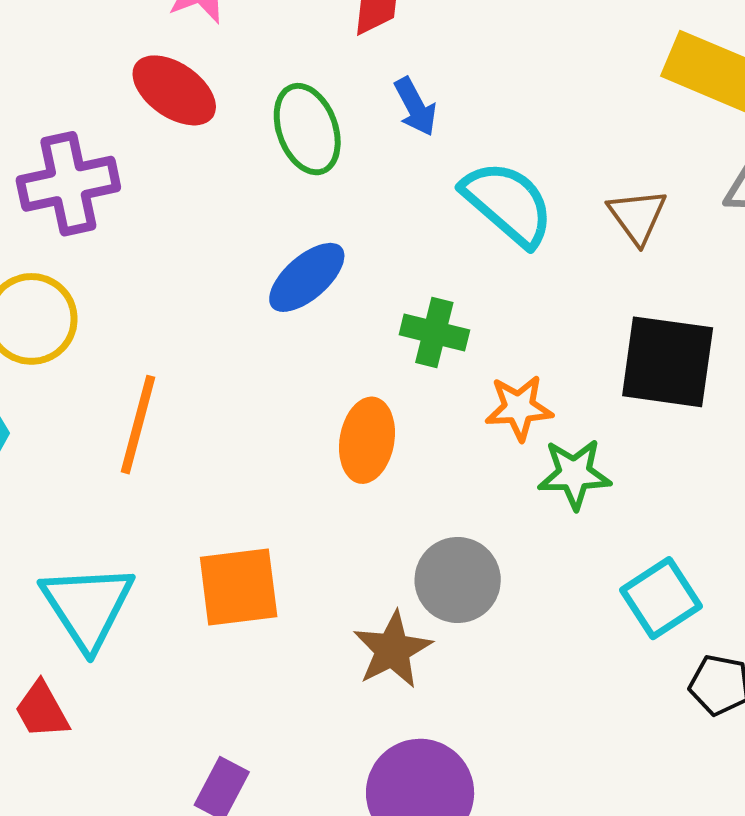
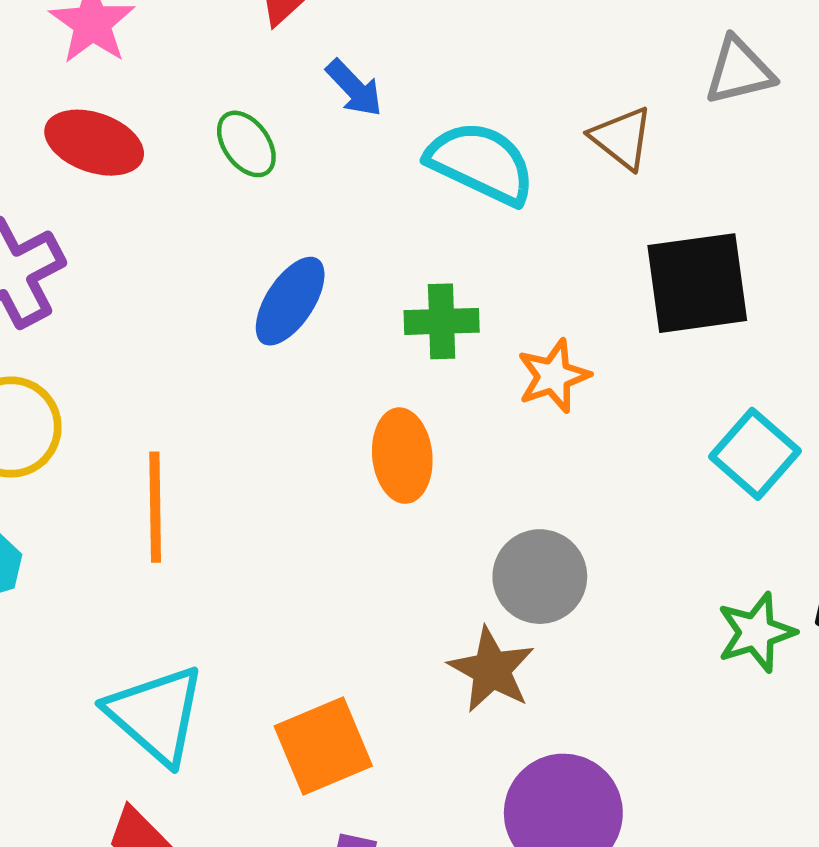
green ellipse: (307, 129) -> (246, 144), size x0.7
green star: (574, 474) -> (756, 632), moved
orange square: (239, 587) -> (323, 746), moved
cyan square: (661, 598) -> (755, 454), moved

